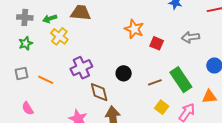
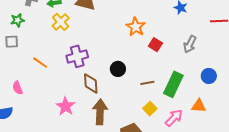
gray arrow: (190, 37) -> (190, 44), turned -66
green star: (26, 43) -> (17, 20), moved
gray square: (22, 74) -> (12, 42), moved
green rectangle: (181, 80) -> (173, 84), turned 50

